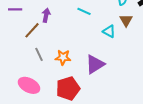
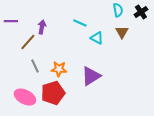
cyan triangle: (109, 31) -> (97, 38), moved
red pentagon: (68, 88) -> (53, 93), moved

